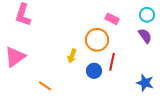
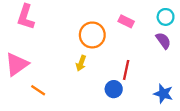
orange circle: (97, 40) -> (92, 35), moved
blue circle: (94, 71) -> (114, 89), moved
orange line: (45, 86) -> (38, 90), moved

